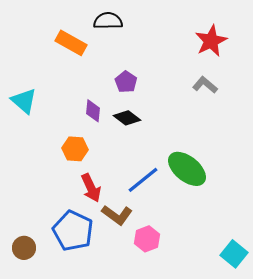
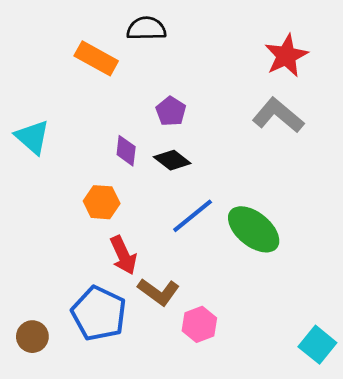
gray L-shape: (205, 85) -> (278, 115), size x1.5
blue line: (143, 180) -> (193, 216), moved

